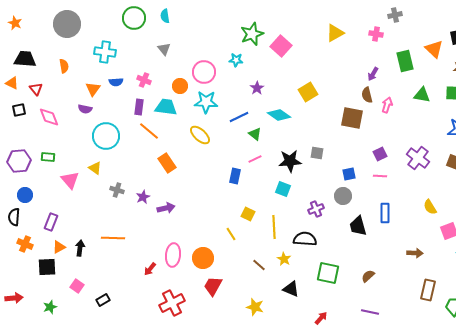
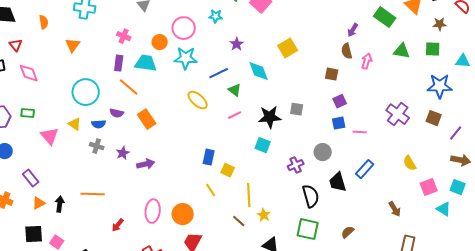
green rectangle: (405, 61) -> (385, 17), turned -40
blue semicircle: (116, 82) -> (99, 124), moved
purple semicircle: (85, 109) -> (117, 113), moved
cyan diamond: (279, 115) -> (259, 71), turned 35
brown square: (352, 118) -> (332, 74), size x0.6
yellow ellipse: (200, 135) -> (198, 100), moved
purple square: (380, 154) -> (340, 101), moved
blue square: (349, 174) -> (339, 123), moved
blue rectangle: (235, 176) -> (209, 157), moved
blue rectangle: (385, 213) -> (365, 169), turned 42
purple rectangle: (51, 222) -> (31, 178), turned -60
yellow line: (274, 227) -> (249, 195), moved
black semicircle: (305, 239) -> (311, 196), moved, turned 70
brown arrow: (415, 253) -> (395, 209), turned 56
black square: (47, 267) -> (34, 234), moved
red arrow: (150, 269) -> (118, 225), moved

